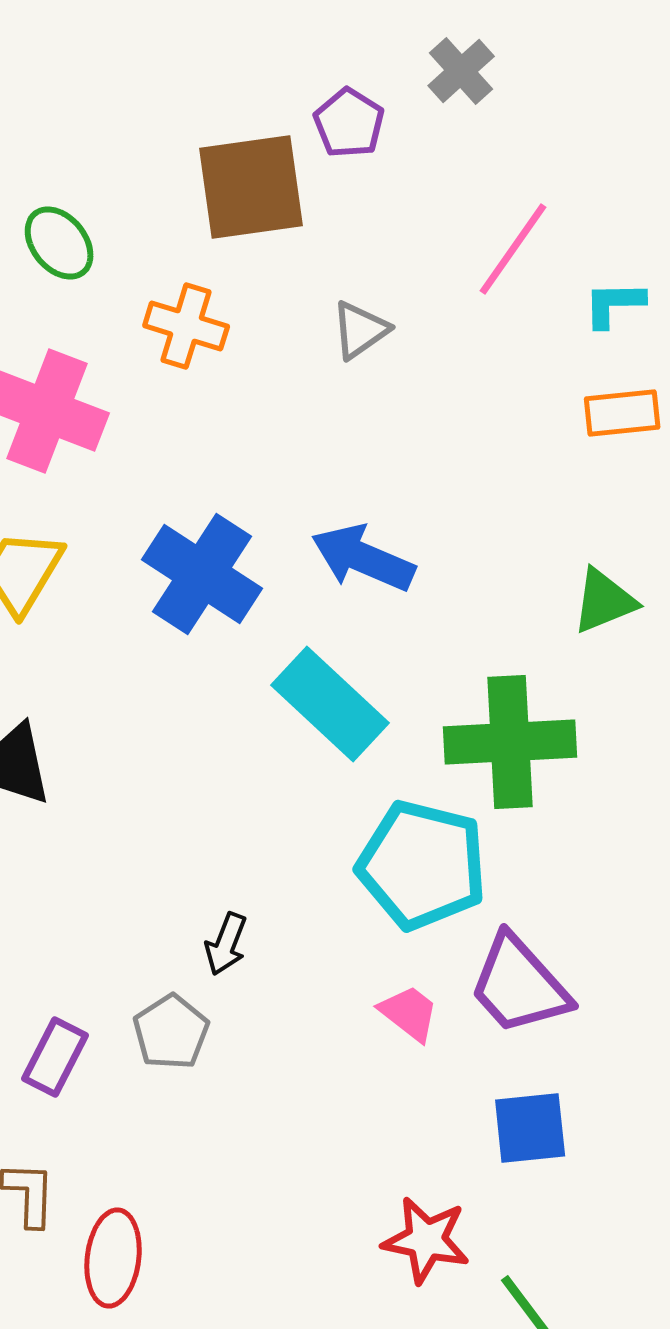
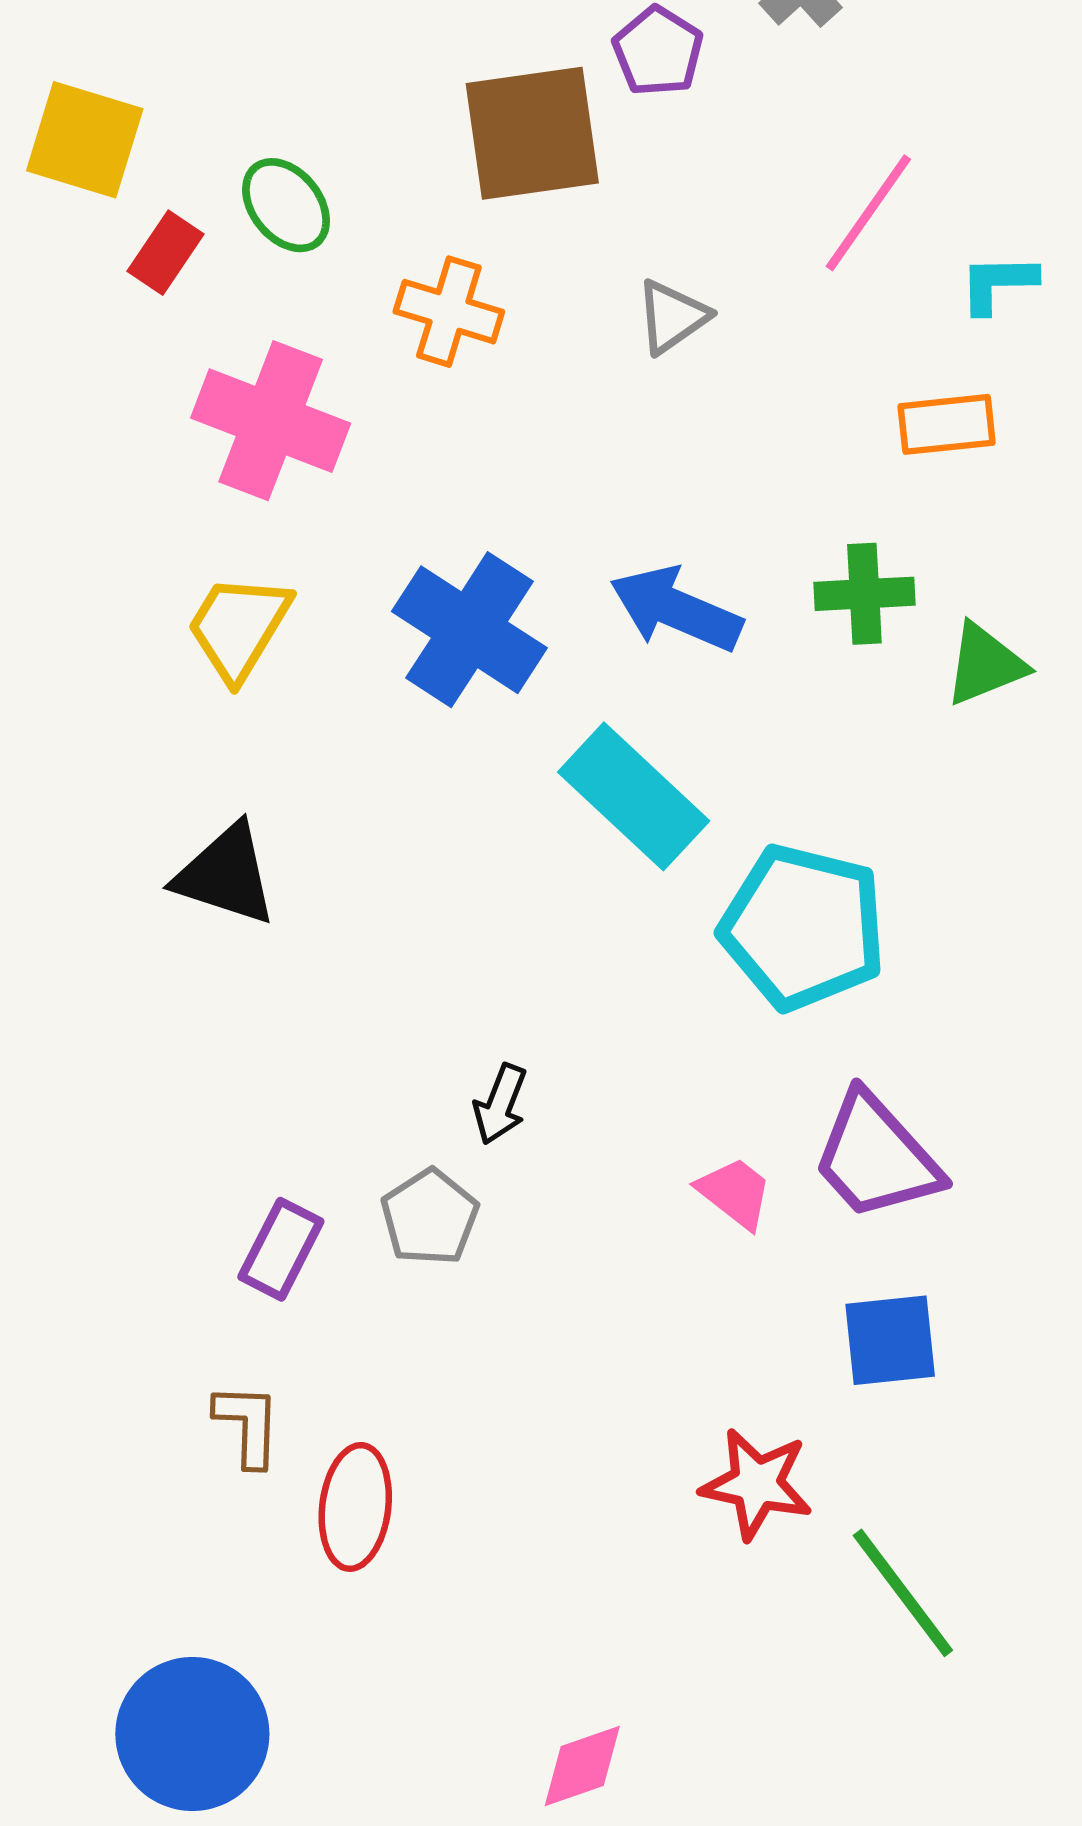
orange rectangle: (622, 413) -> (947, 424), moved
green cross: (510, 742) -> (864, 594), moved, size x0.6
cyan pentagon: (422, 865) -> (803, 927), moved

